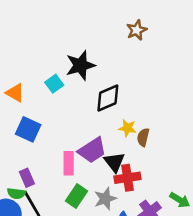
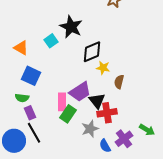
black star: (80, 65) -> (71, 27), turned -30
yellow star: (127, 128) -> (103, 68), moved
green semicircle: (16, 193) -> (22, 98), moved
green rectangle: (76, 196) -> (68, 114), moved

